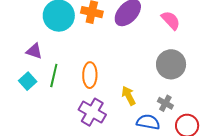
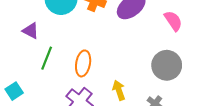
cyan square: (28, 81) -> (14, 91), moved

